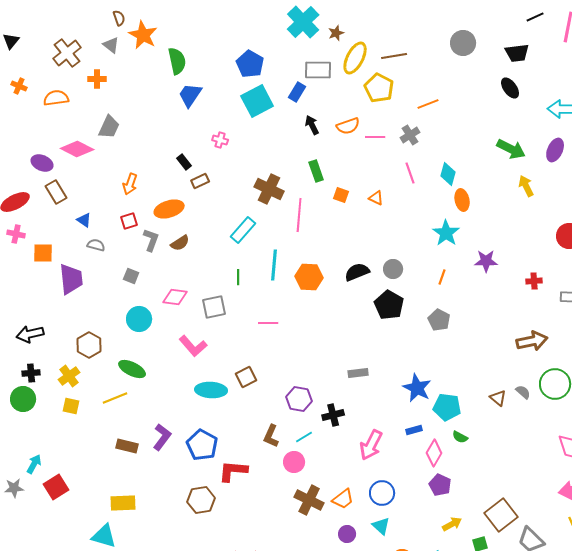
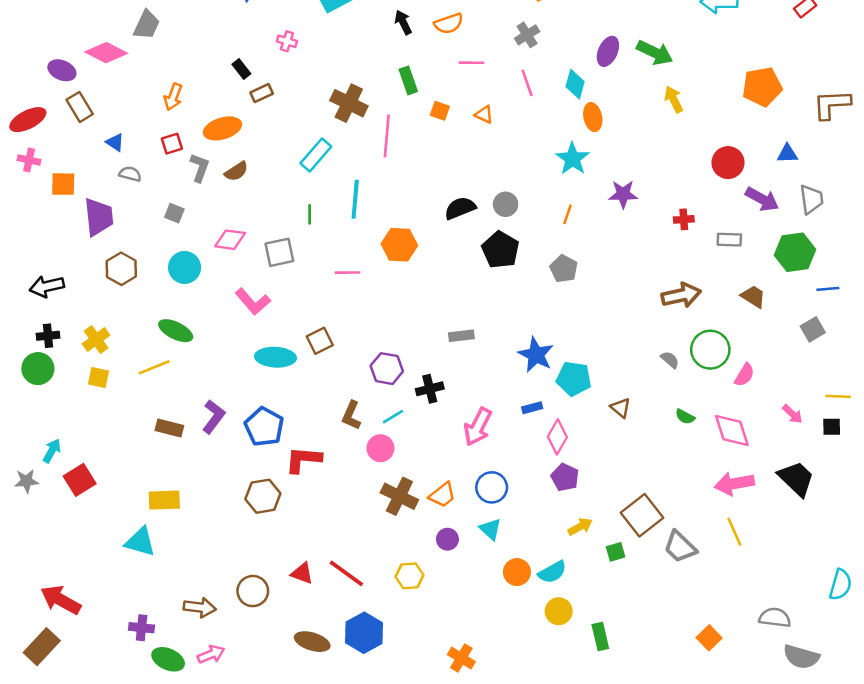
pink line: (375, 137) -> (471, 63), moved
purple ellipse: (555, 150) -> (608, 51), moved
orange hexagon: (309, 277) -> (399, 245), moved
brown hexagon: (89, 345) -> (121, 269), moved
brown triangle: (498, 398) -> (621, 408), moved
green semicircle: (460, 437) -> (685, 417), moved

